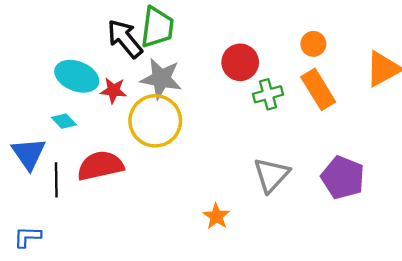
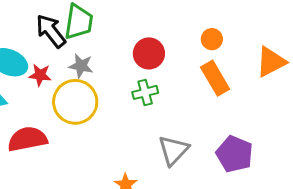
gray star: (161, 79) -> (81, 66), size x0.7
green cross: (268, 94) -> (145, 92), moved

